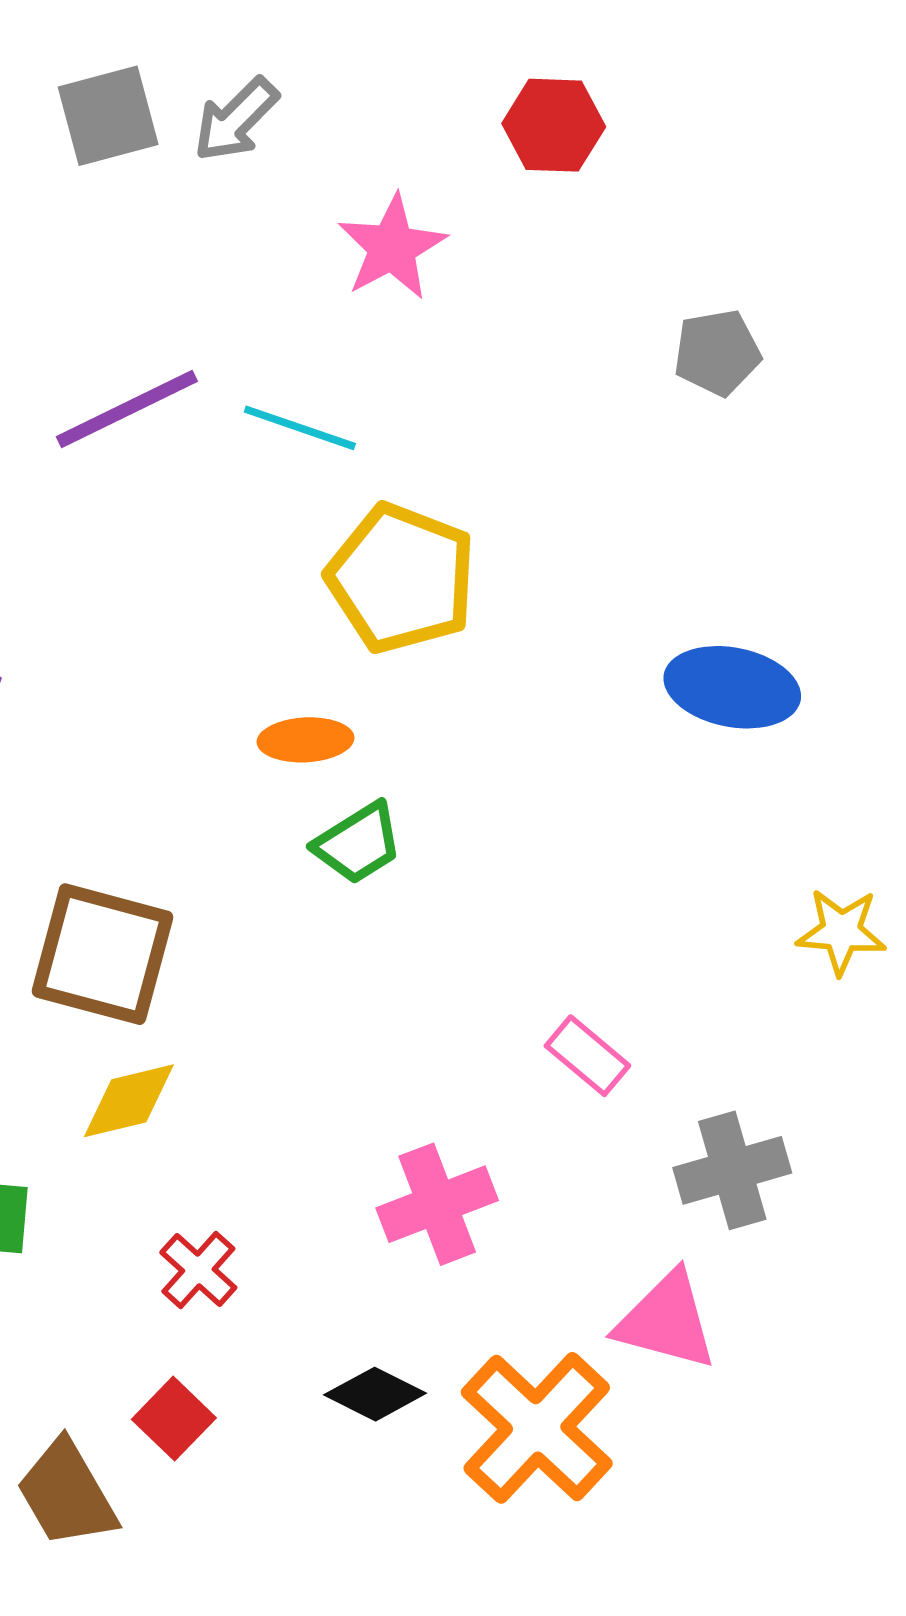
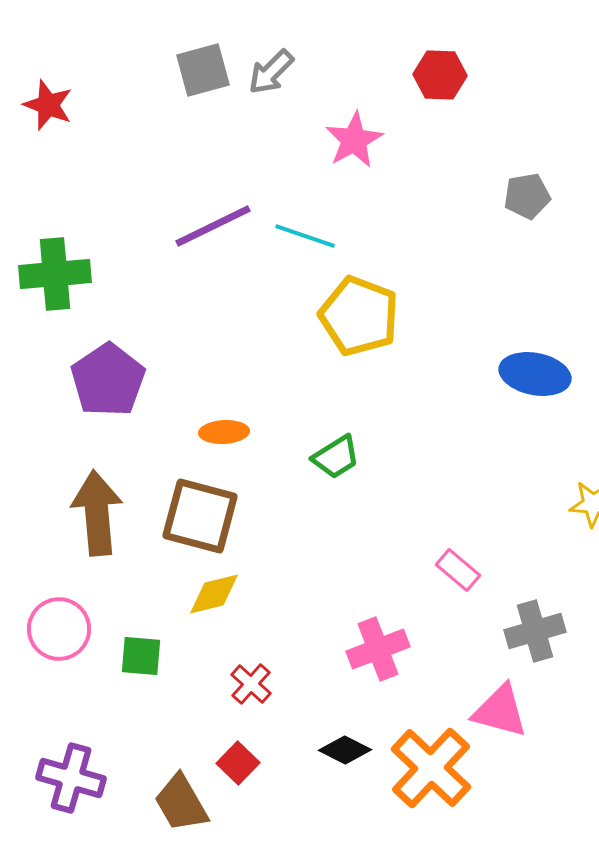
orange ellipse: (306, 740) -> (224, 432), moved

